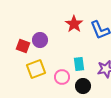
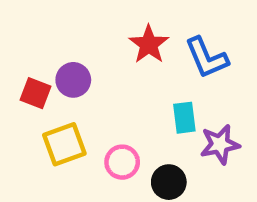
cyan rectangle: (79, 64) -> (184, 118), moved

